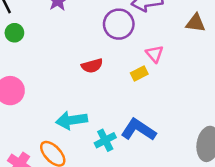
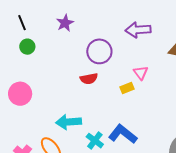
purple circle: (119, 24) -> (99, 51), moved
cyan cross: (105, 140) -> (95, 141), turned -30

